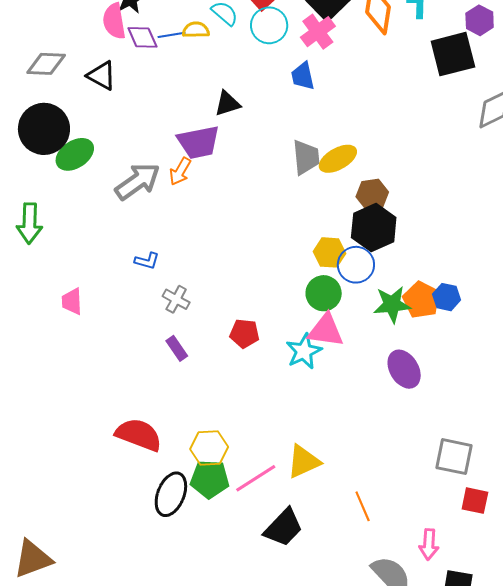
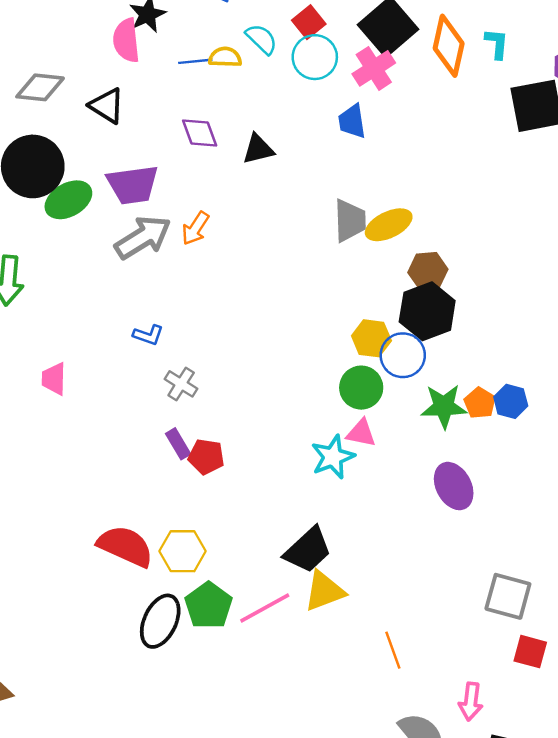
purple diamond: (142, 37) -> (200, 133), moved
purple trapezoid: (199, 142) -> (133, 185), moved
orange pentagon: (421, 300) -> (480, 403), size x0.7
pink triangle: (326, 330) -> (361, 433), size x0.7
red pentagon: (245, 334) -> (206, 457), moved
yellow hexagon: (209, 448) -> (183, 551), moved
green pentagon: (210, 479) -> (209, 606), turned 30
black trapezoid: (283, 528) -> (308, 550), moved

